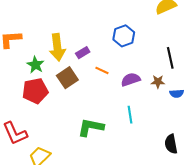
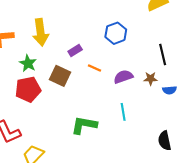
yellow arrow: (57, 47) -> (40, 32), moved
brown square: (67, 78) -> (60, 76), turned -30

